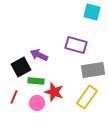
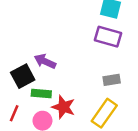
purple rectangle: (76, 45) -> (108, 37), moved
gray rectangle: (93, 70) -> (112, 80), size x0.6

